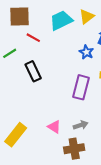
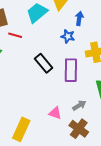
black rectangle: (33, 71) -> (44, 63), moved
brown cross: (74, 149) -> (79, 129), turned -30

